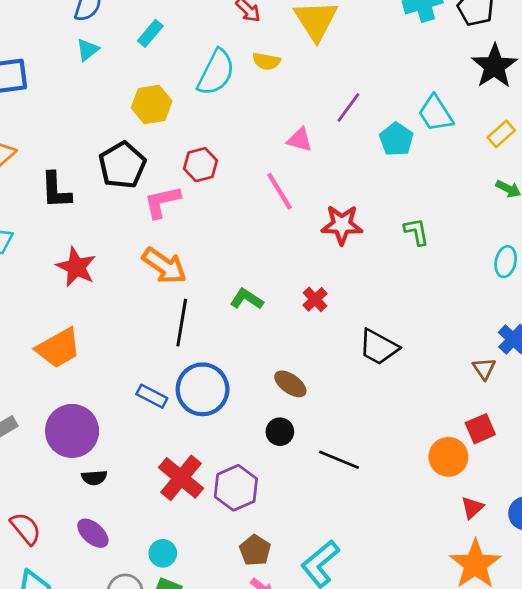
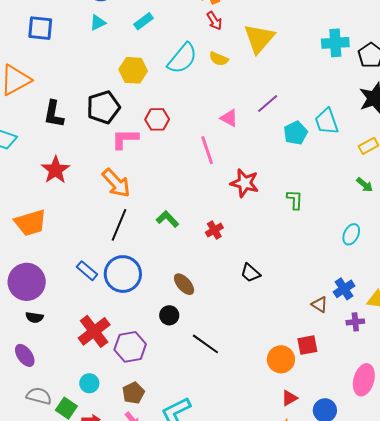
black trapezoid: (379, 347) -> (250, 273), size x0.7
brown triangle: (484, 369) -> (320, 304), turned -36
cyan circle: (163, 553) -> (89, 383), moved

